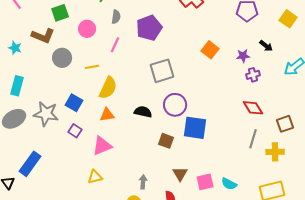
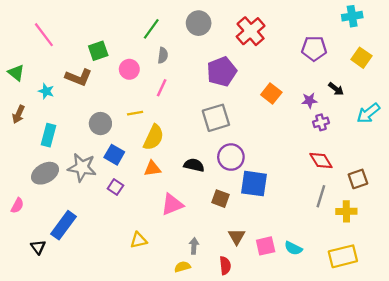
purple pentagon: (149, 28) -> (222, 72), moved
gray circle: (62, 58) -> (100, 124), moved
pink triangle: (102, 146) -> (172, 204), moved

